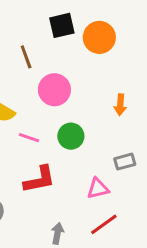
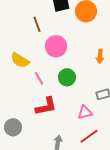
pink line: (29, 138) -> (39, 78), turned 40

